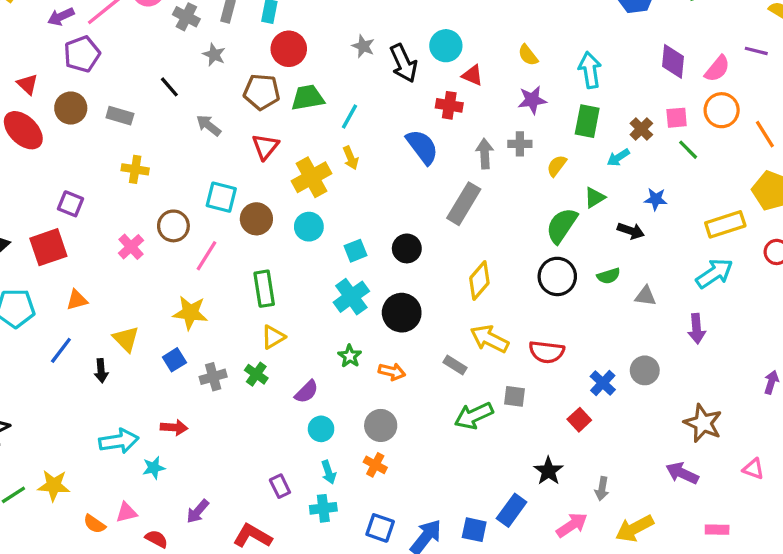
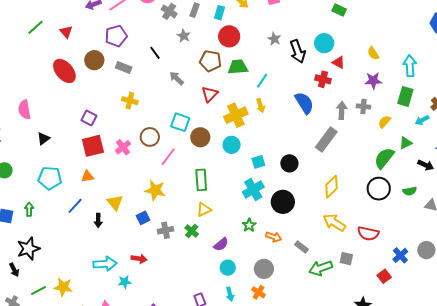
purple pentagon: (82, 54) -> (116, 36), moved
red triangle: (27, 84) -> (66, 32), moved
red square: (48, 247) -> (93, 146), moved
gray rectangle: (455, 365) -> (301, 247), moved

